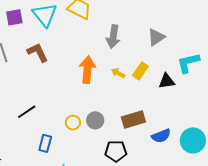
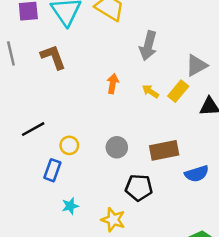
gray triangle: (156, 37) -> (196, 65), moved
orange arrow: (87, 70) -> (113, 84), size x0.6
yellow circle: (73, 123) -> (69, 145), moved

